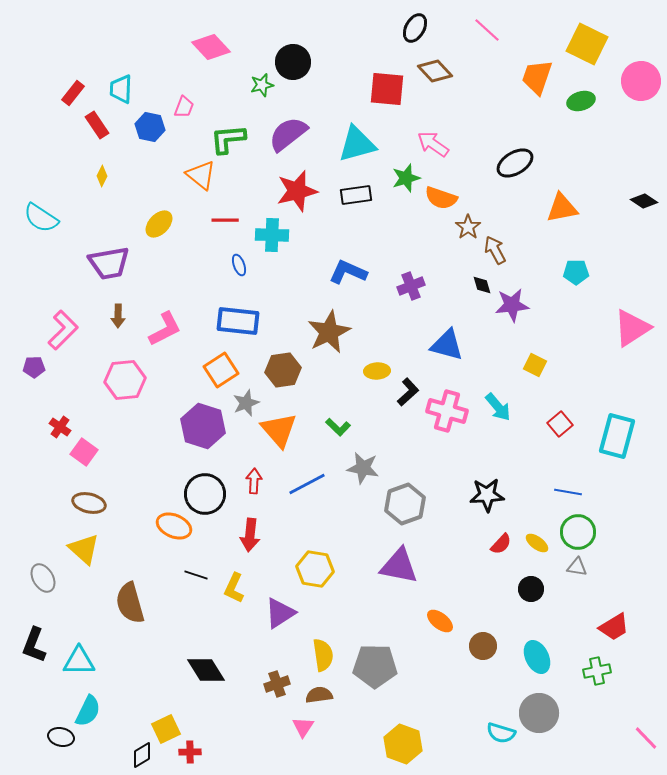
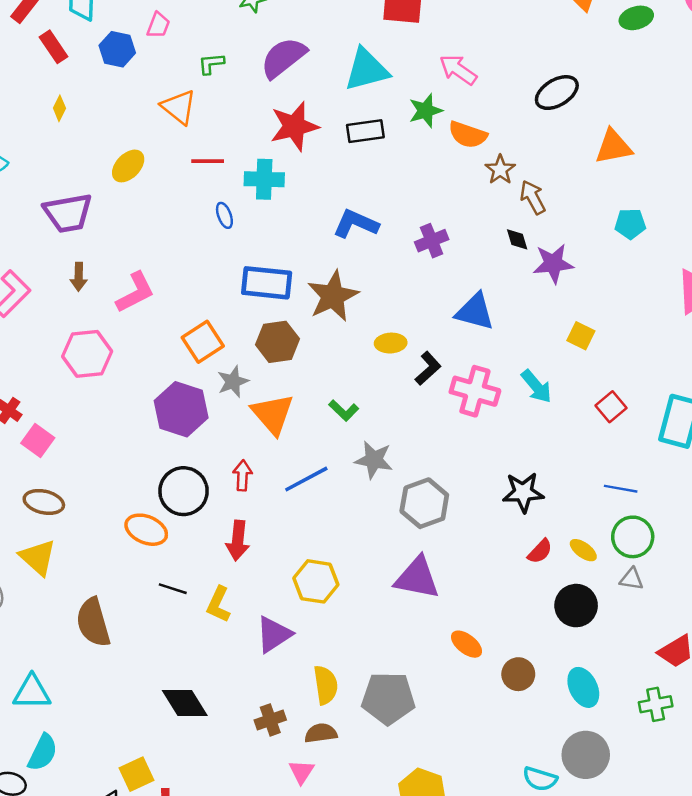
green L-shape: (228, 139) -> (211, 64), size x0.6
blue rectangle: (238, 321) -> (267, 283), moved
black circle: (531, 589) -> (576, 606), size x1.4

